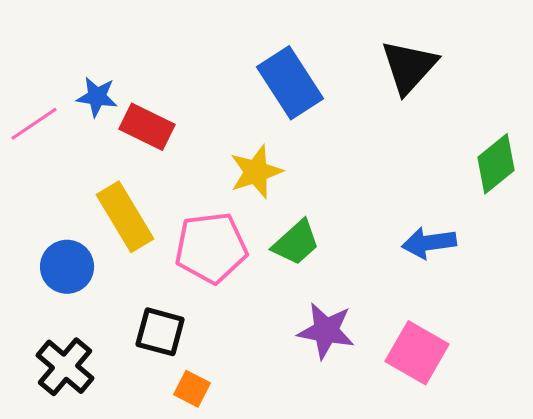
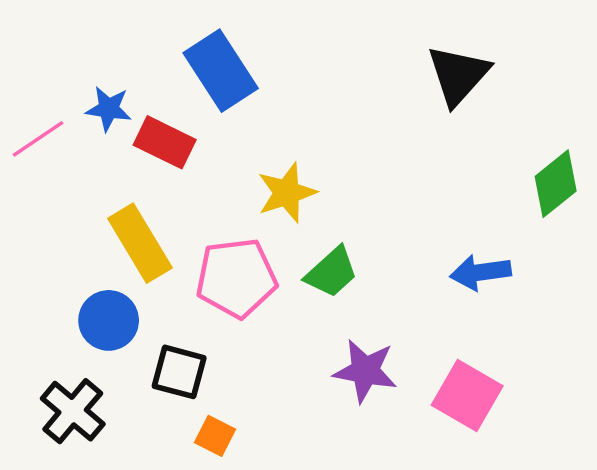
blue rectangle: (290, 83) -> (221, 71), moved
blue circle: (67, 267) -> (109, 320), moved

